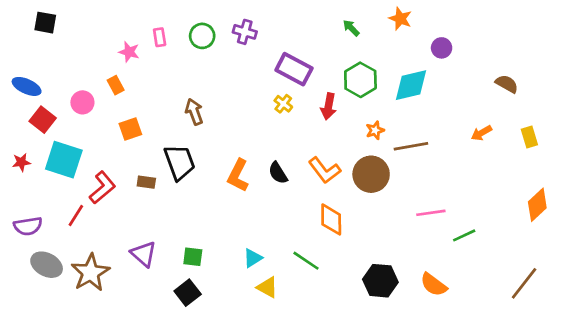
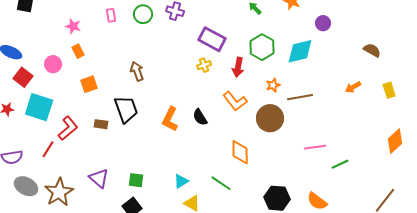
pink star: (129, 52) -> (73, 26), moved
yellow cross: (283, 104) -> (204, 65), turned 32
orange L-shape: (325, 170) -> (235, 101), moved

